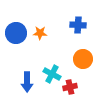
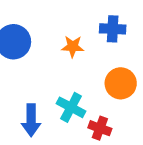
orange star: (40, 33) -> (73, 47), moved
red cross: (70, 87) -> (100, 128), turned 32

